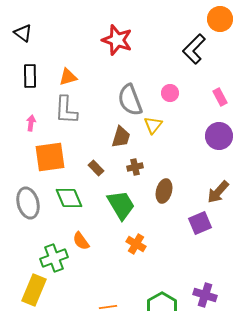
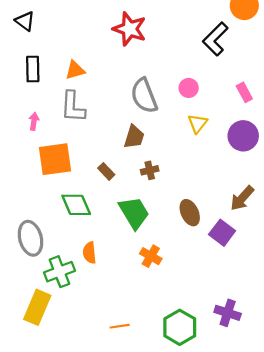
yellow triangle: (153, 125) -> (198, 124), moved
brown ellipse: (164, 191) -> (190, 213), moved, turned -40
gray ellipse: (28, 203) -> (31, 238), moved
purple square: (200, 223) -> (222, 233), turned -30
orange semicircle: (81, 241) -> (90, 253), turned 30

